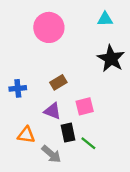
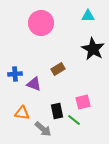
brown rectangle: (58, 82) -> (58, 69), moved
pink square: (85, 106) -> (83, 102), moved
purple triangle: (52, 111) -> (34, 84), moved

